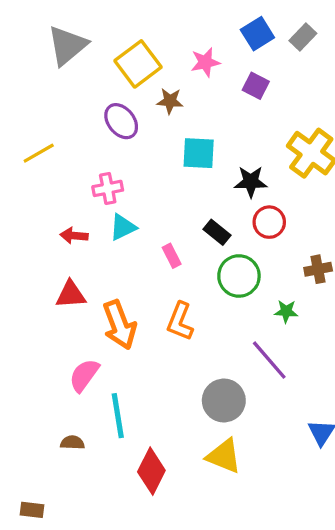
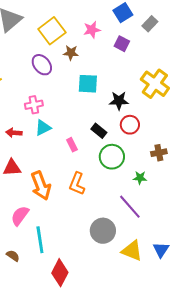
gray rectangle: (303, 37) -> (150, 24), moved
brown semicircle: (72, 443) -> (13, 256), turned 32
yellow triangle: (224, 456) -> (132, 251), moved

